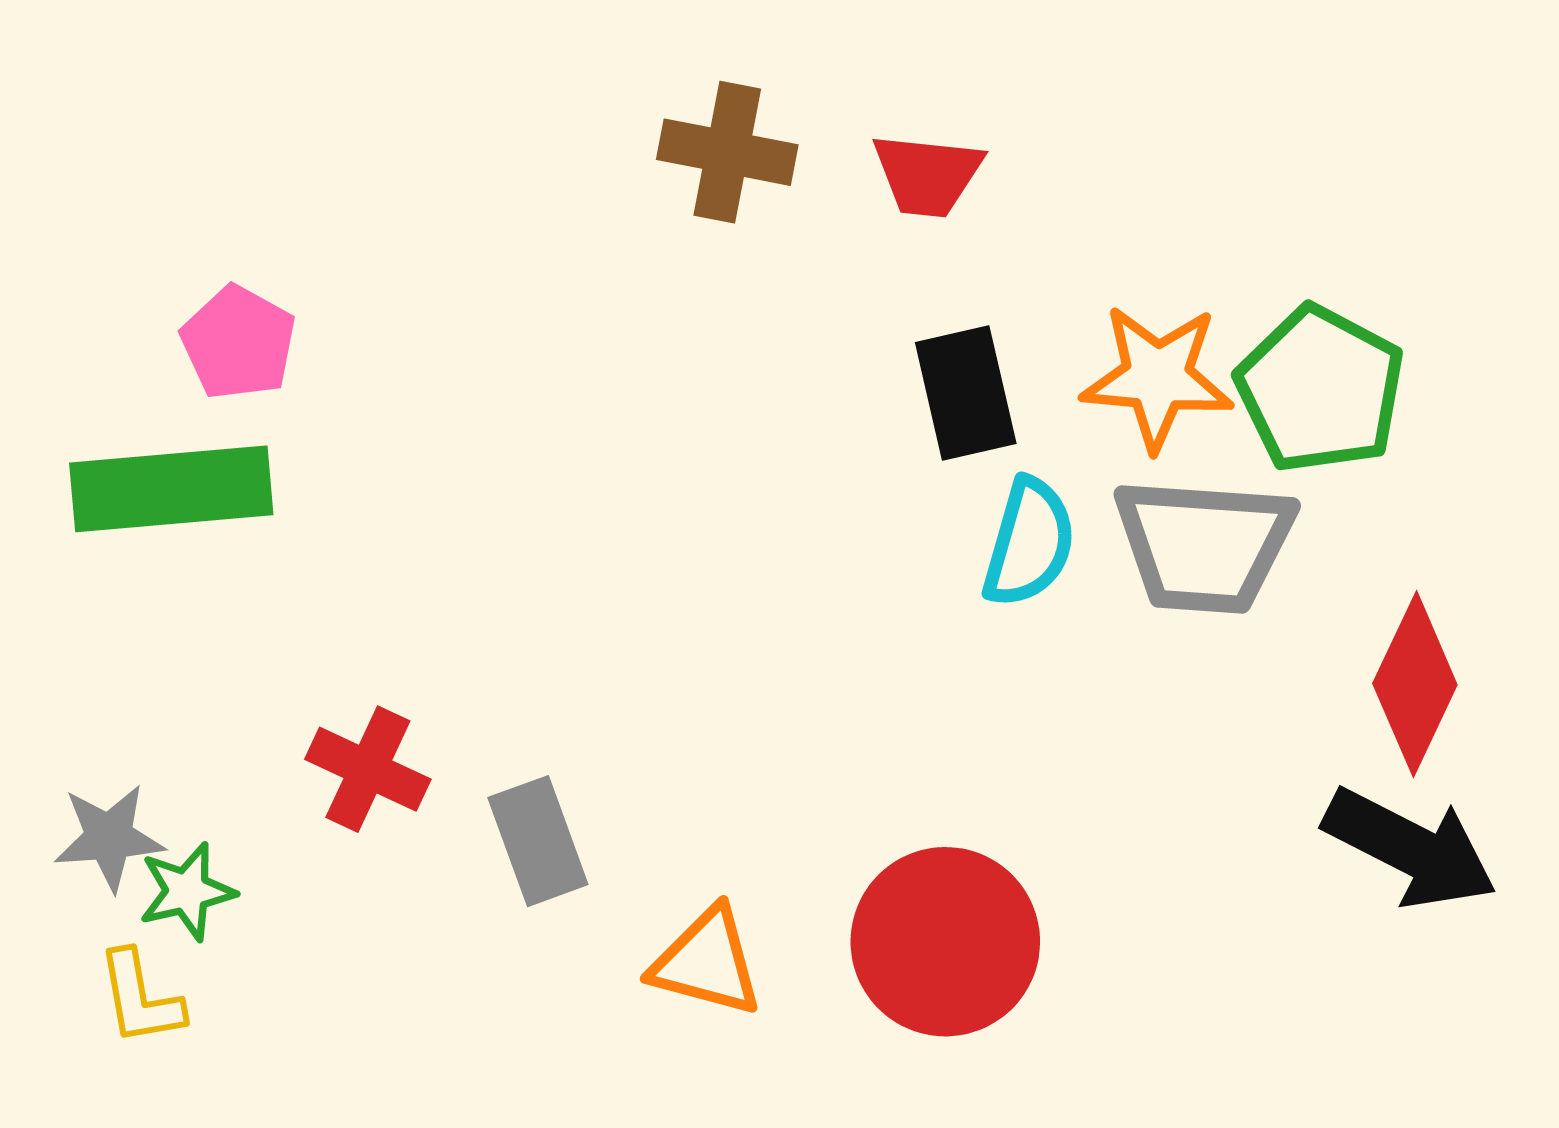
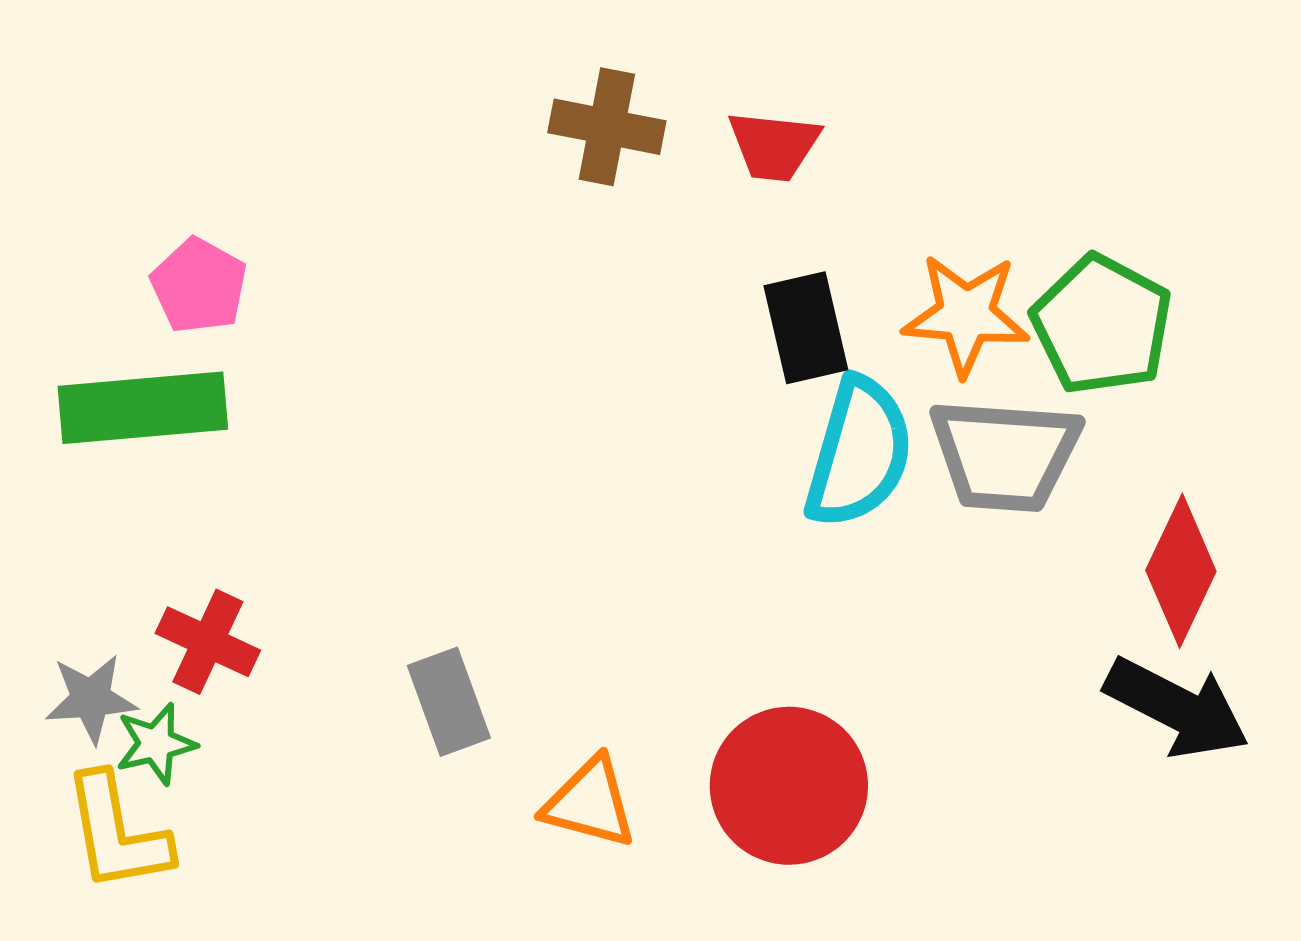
cyan semicircle: (1029, 543) -> (859, 453), size x1.4
red cross: (368, 769) -> (208, 642), moved
yellow L-shape: (140, 998) -> (117, 833), size x1.5

